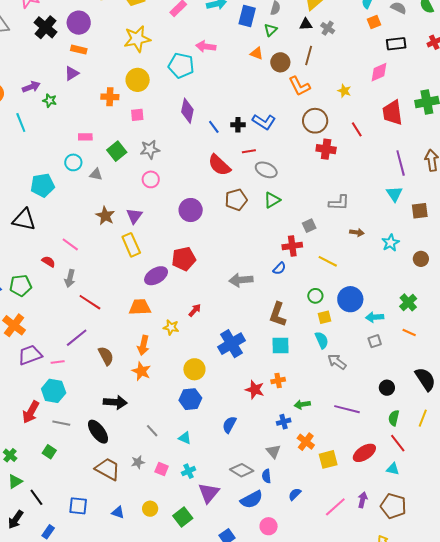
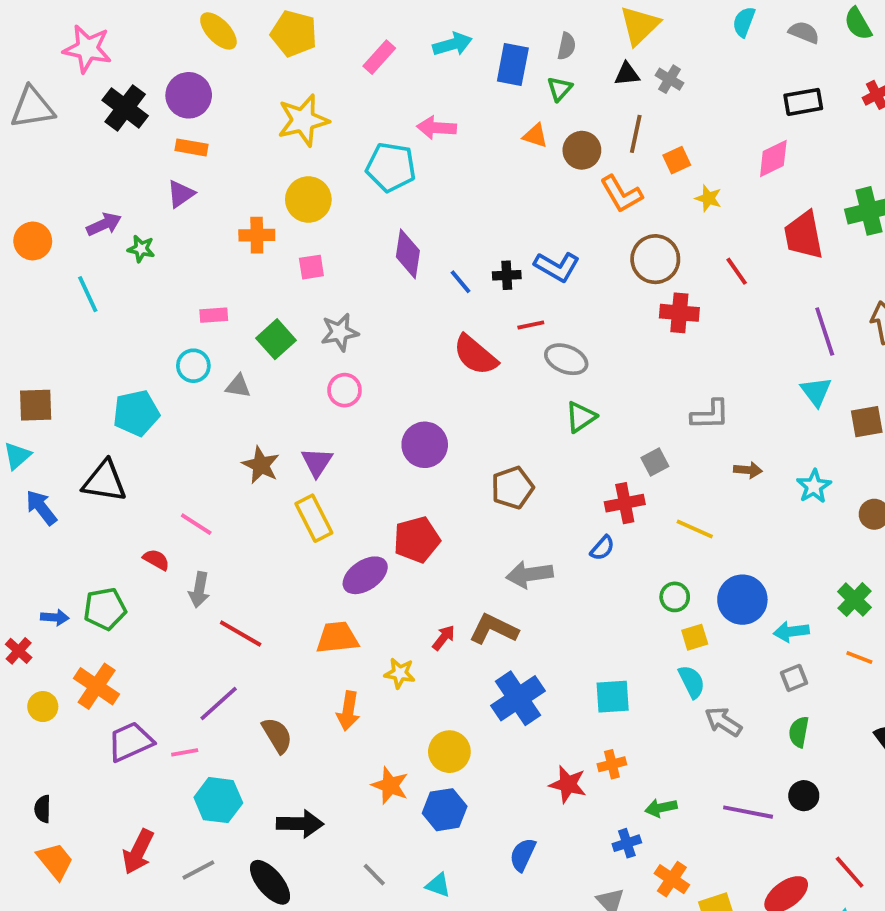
orange square: (374, 22) -> (677, 160), moved
brown pentagon: (236, 200) -> (512, 488), moved
brown L-shape: (278, 314) -> (494, 629), moved, turned 100
orange star: (141, 371) -> (390, 785), moved
black circle: (387, 388) -> (804, 796), moved
cyan hexagon: (54, 391) -> (218, 800), moved
green semicircle: (394, 418) -> (799, 732), moved
gray line: (61, 423) -> (198, 870), turned -36

